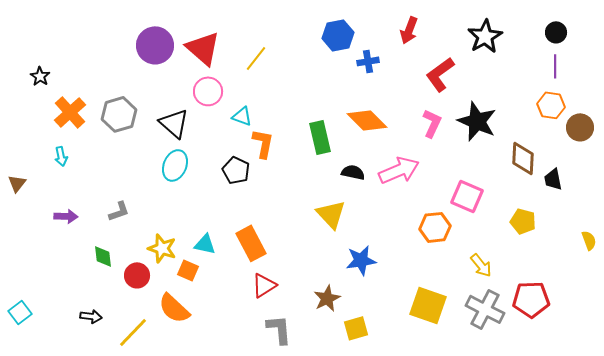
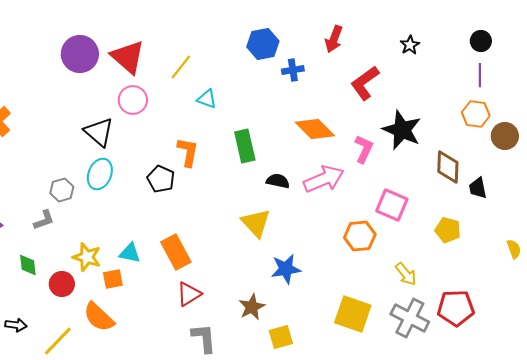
black star: (485, 36) -> (410, 45), size x0.6
gray hexagon: (119, 114) -> (62, 190), moved, size x0.7
cyan triangle: (242, 116) -> (207, 99), moved
orange diamond: (367, 120) -> (315, 129), moved
pink L-shape: (432, 123) -> (364, 149), moved
orange square: (188, 270) -> (113, 279), turned -35

